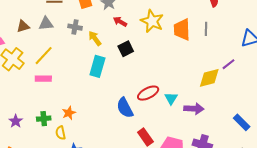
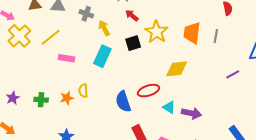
yellow star: (152, 21) -> (156, 32), moved
yellow diamond: (209, 78) -> (177, 69), moved
pink rectangle: (43, 79) -> (66, 58), moved
cyan triangle: (171, 98) -> (169, 107), moved, turned -40
yellow semicircle: (61, 133) -> (83, 91), moved

